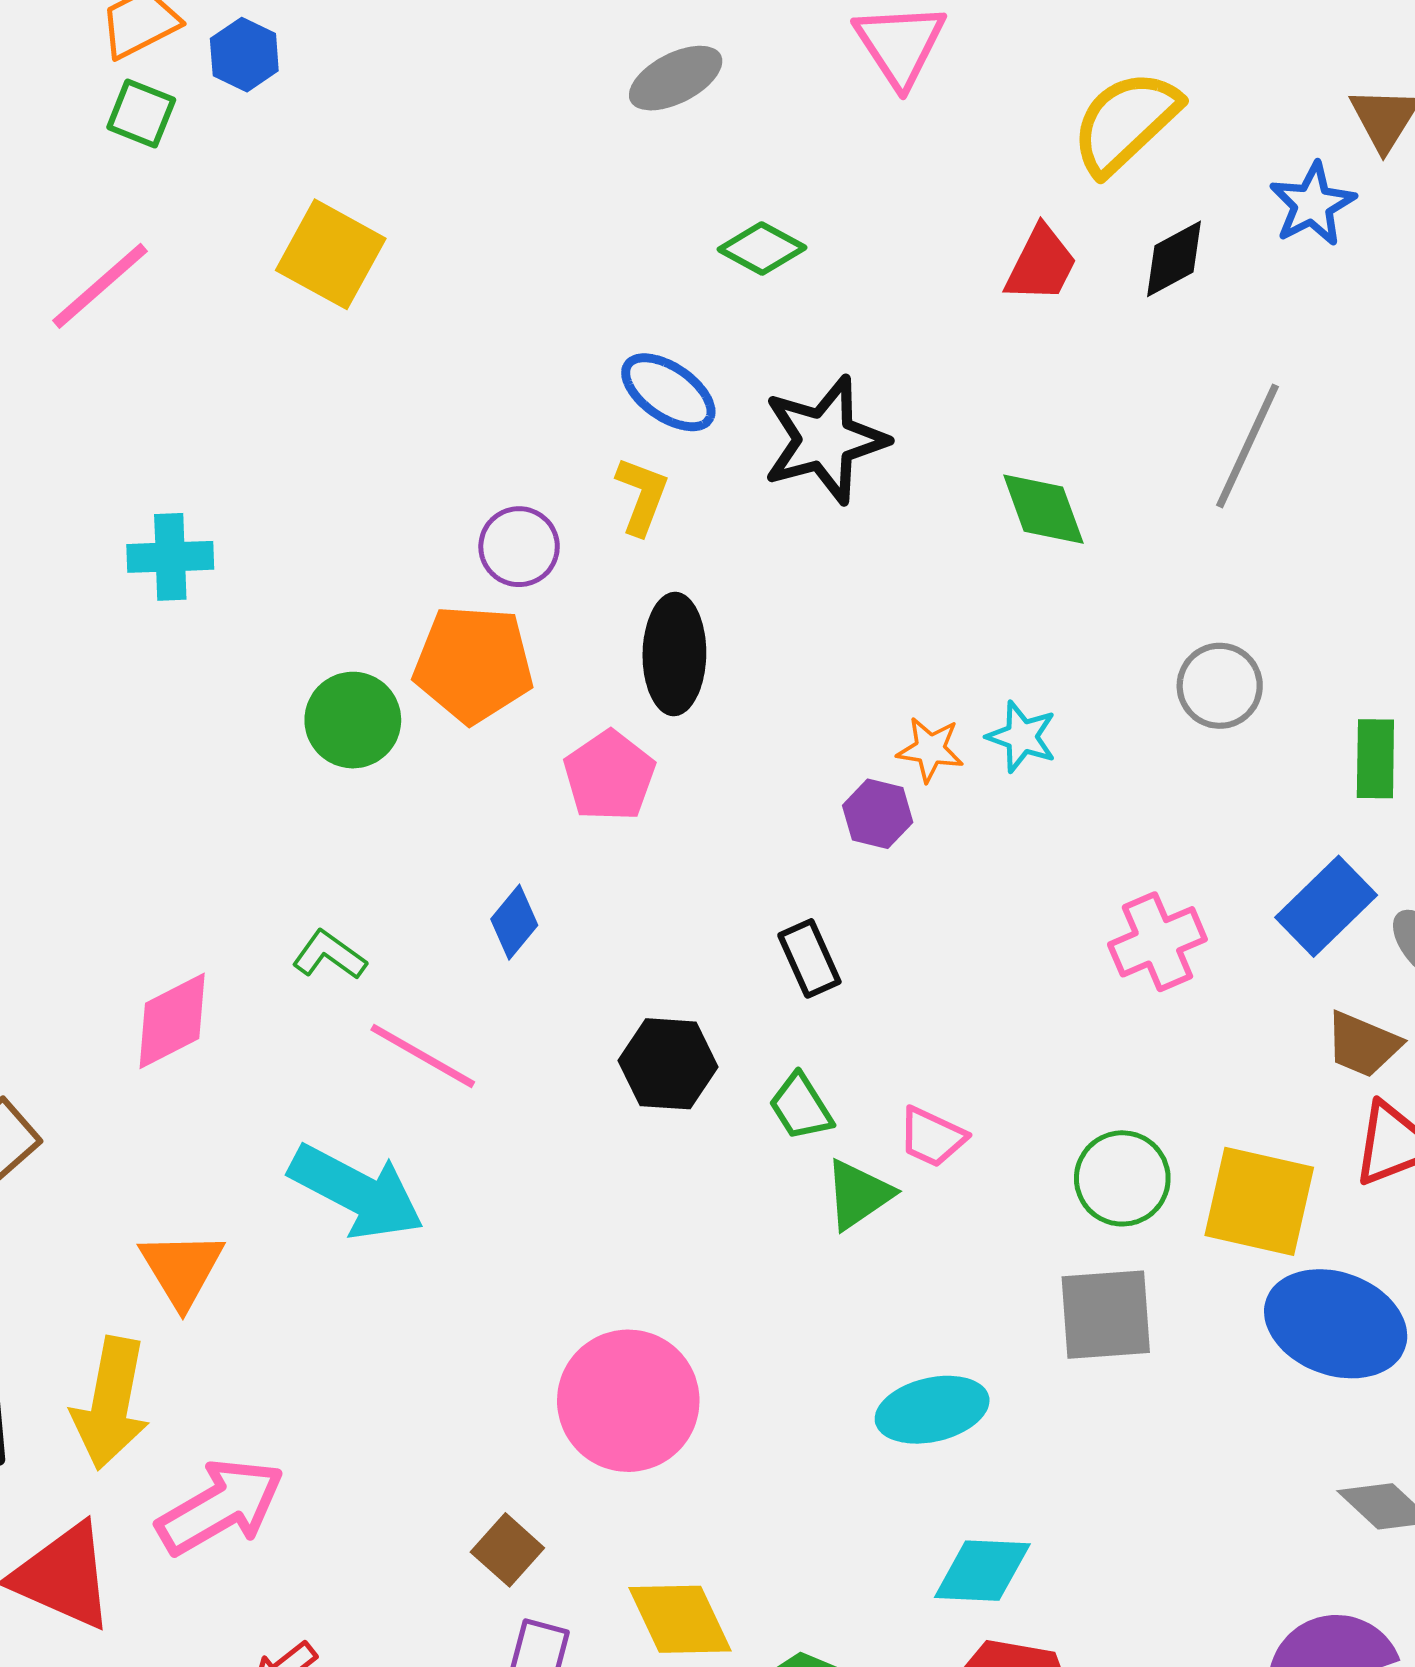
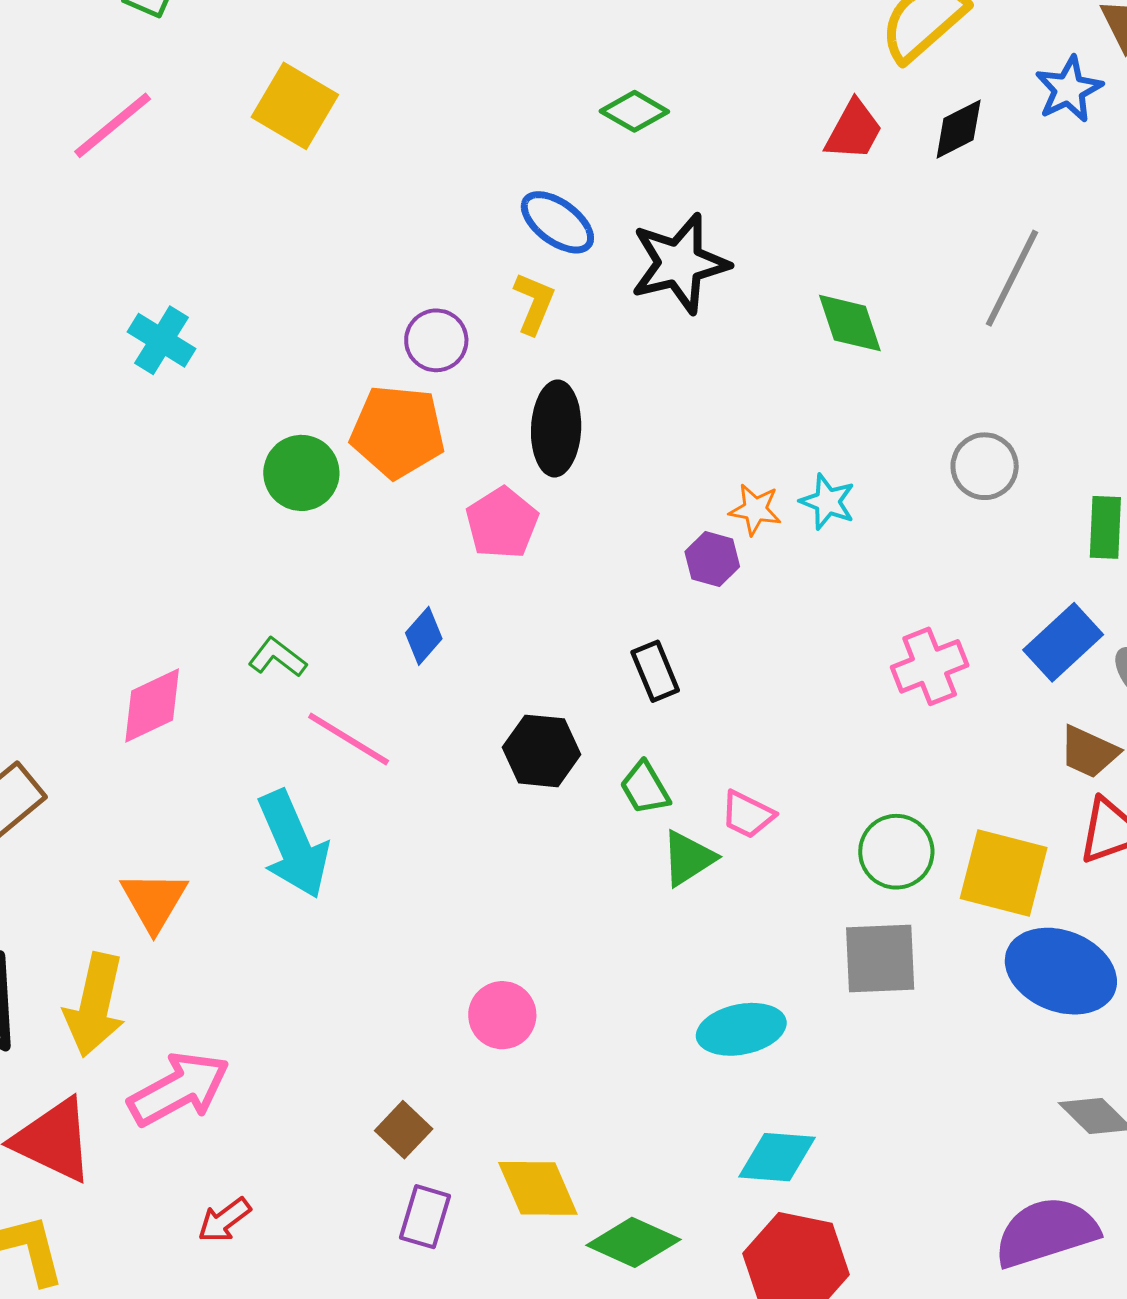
cyan cross: (170, 557) -> (162, 340), turned 32
cyan arrow: (357, 1192) -> (293, 844), turned 37
pink circle: (628, 1401) -> (502, 1015), size x0.6

